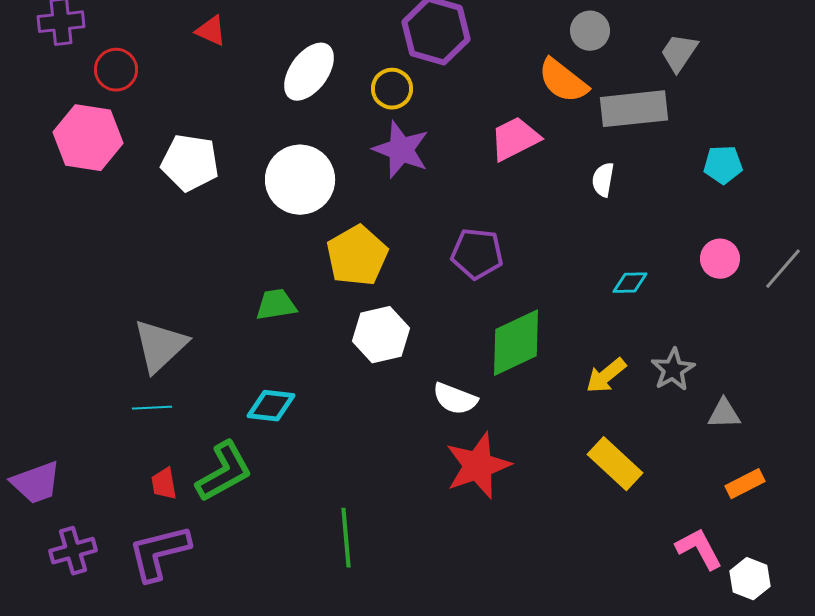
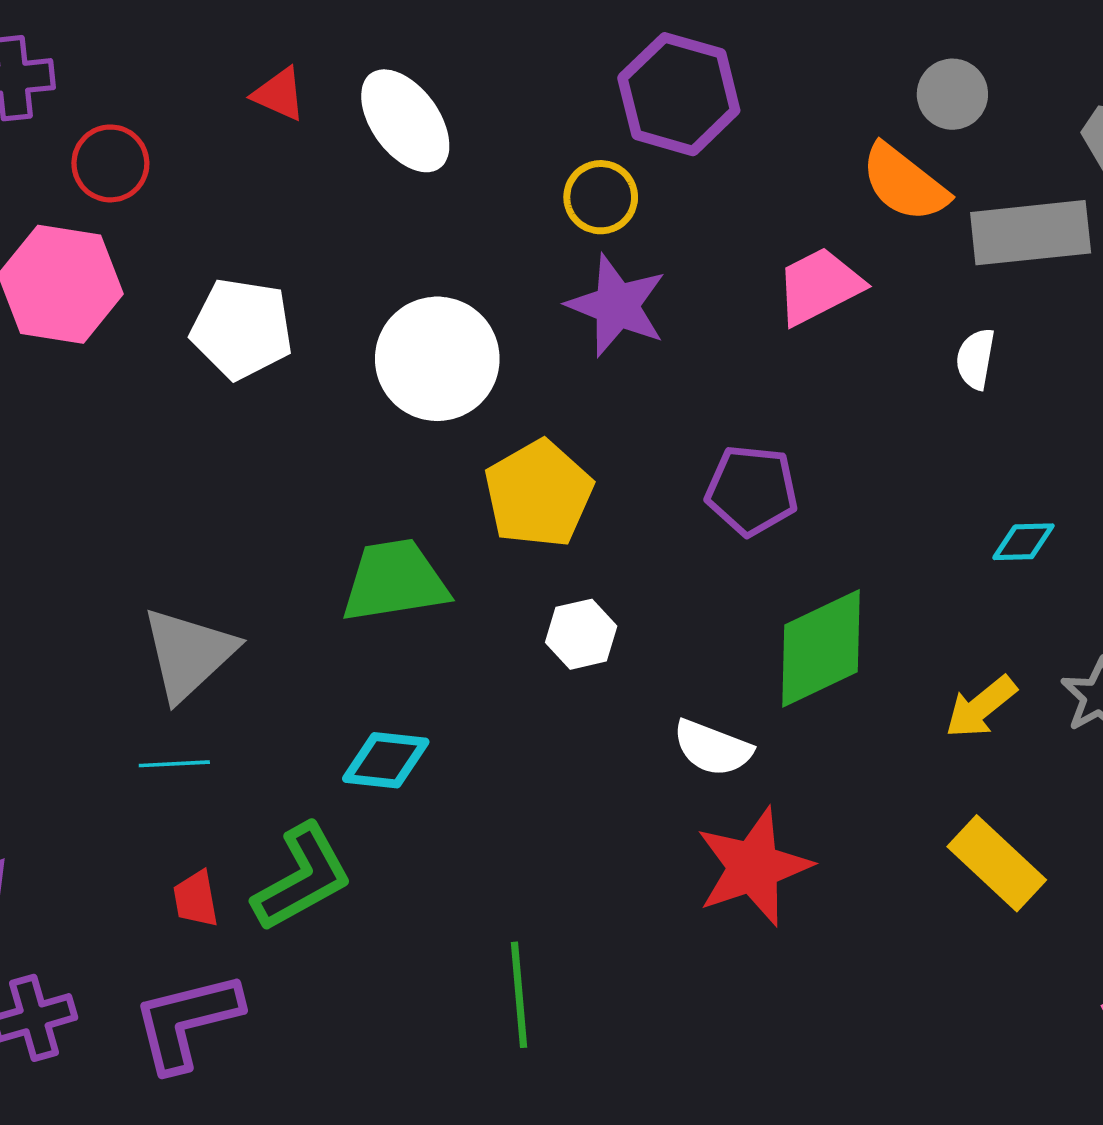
white ellipse: (309, 72) -> (405, 121), moved, turned -72
green trapezoid: (276, 305) -> (395, 581), size x1.5
white hexagon: (381, 335) -> (581, 634), size x0.7

